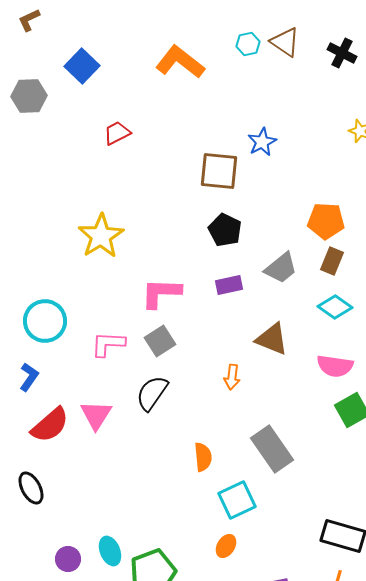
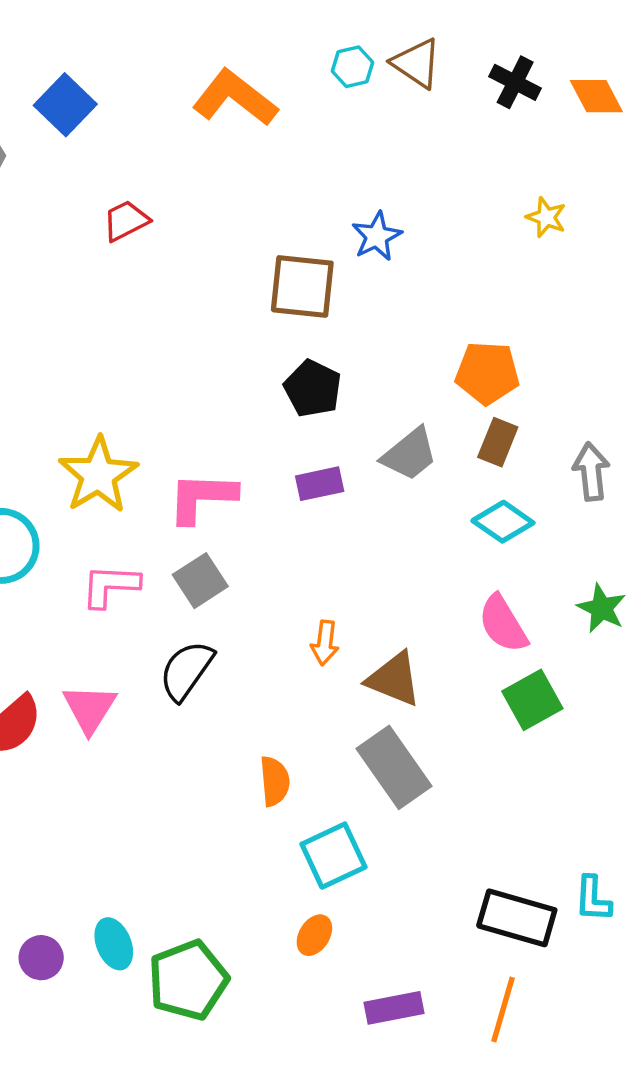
yellow star: (101, 236) -> (98, 475), moved
brown triangle: (272, 339) -> (394, 679), moved
pink semicircle: (335, 366) -> (503, 624), turned 51

